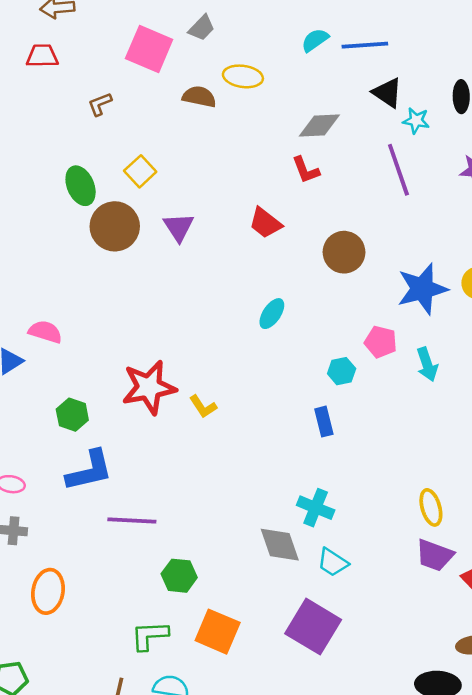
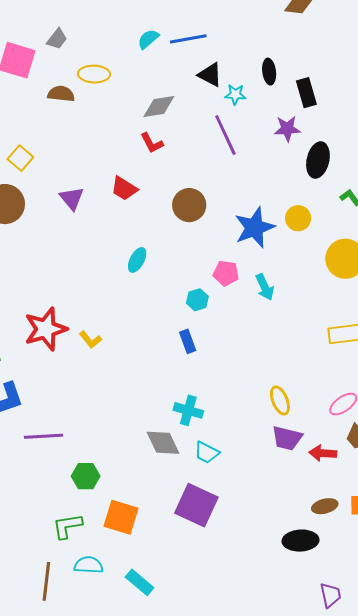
purple triangle: (179, 227) -> (72, 198), moved

